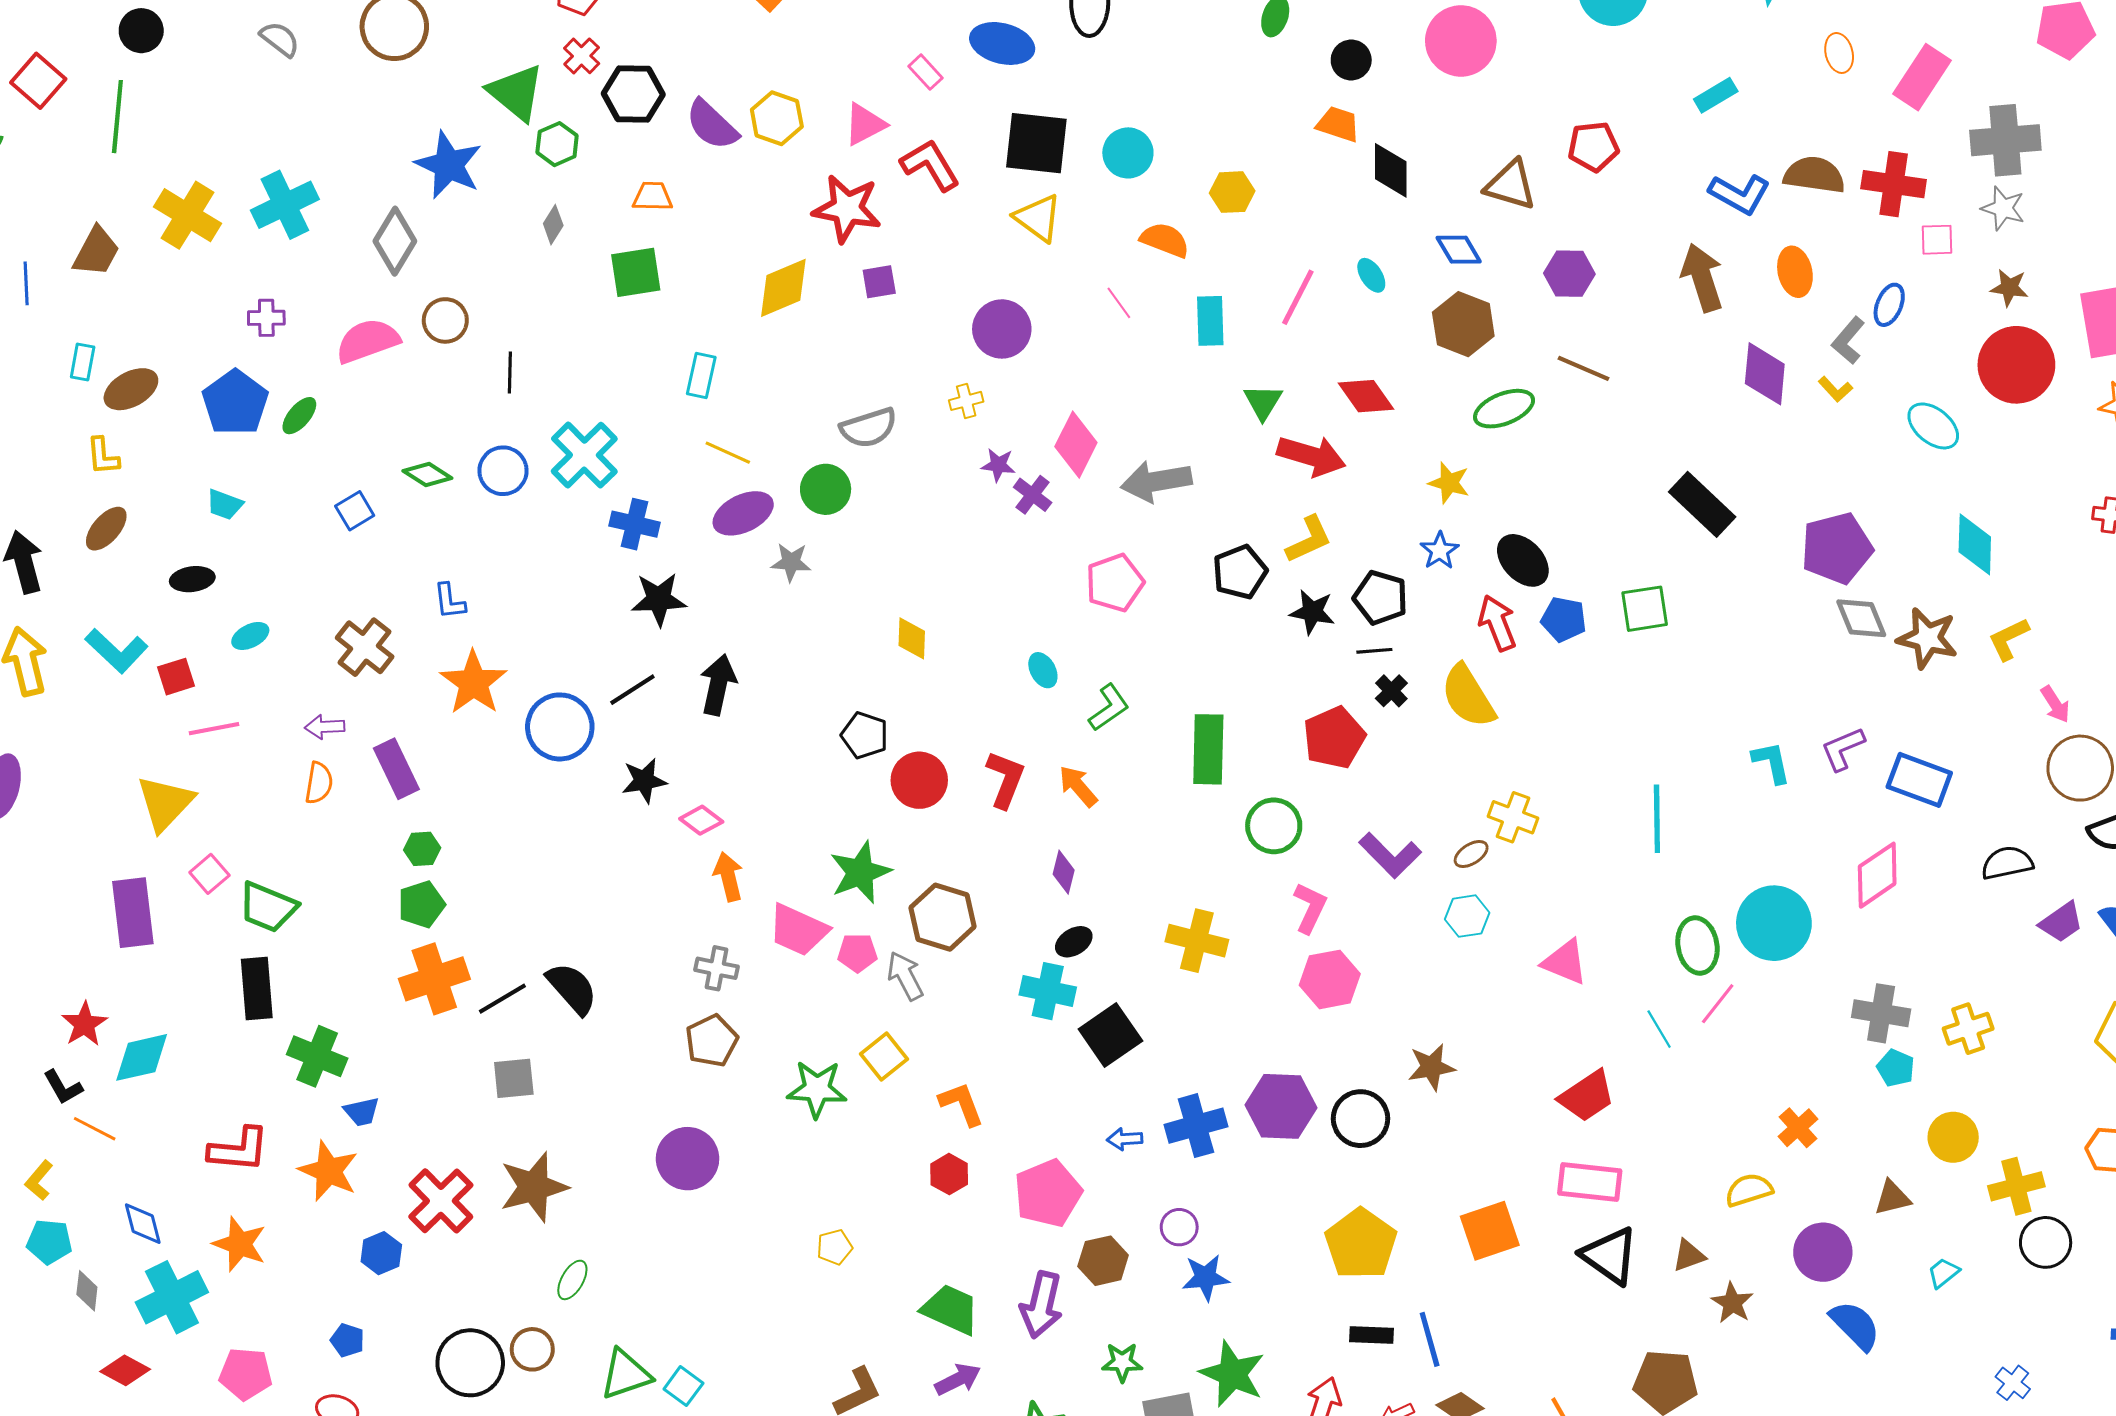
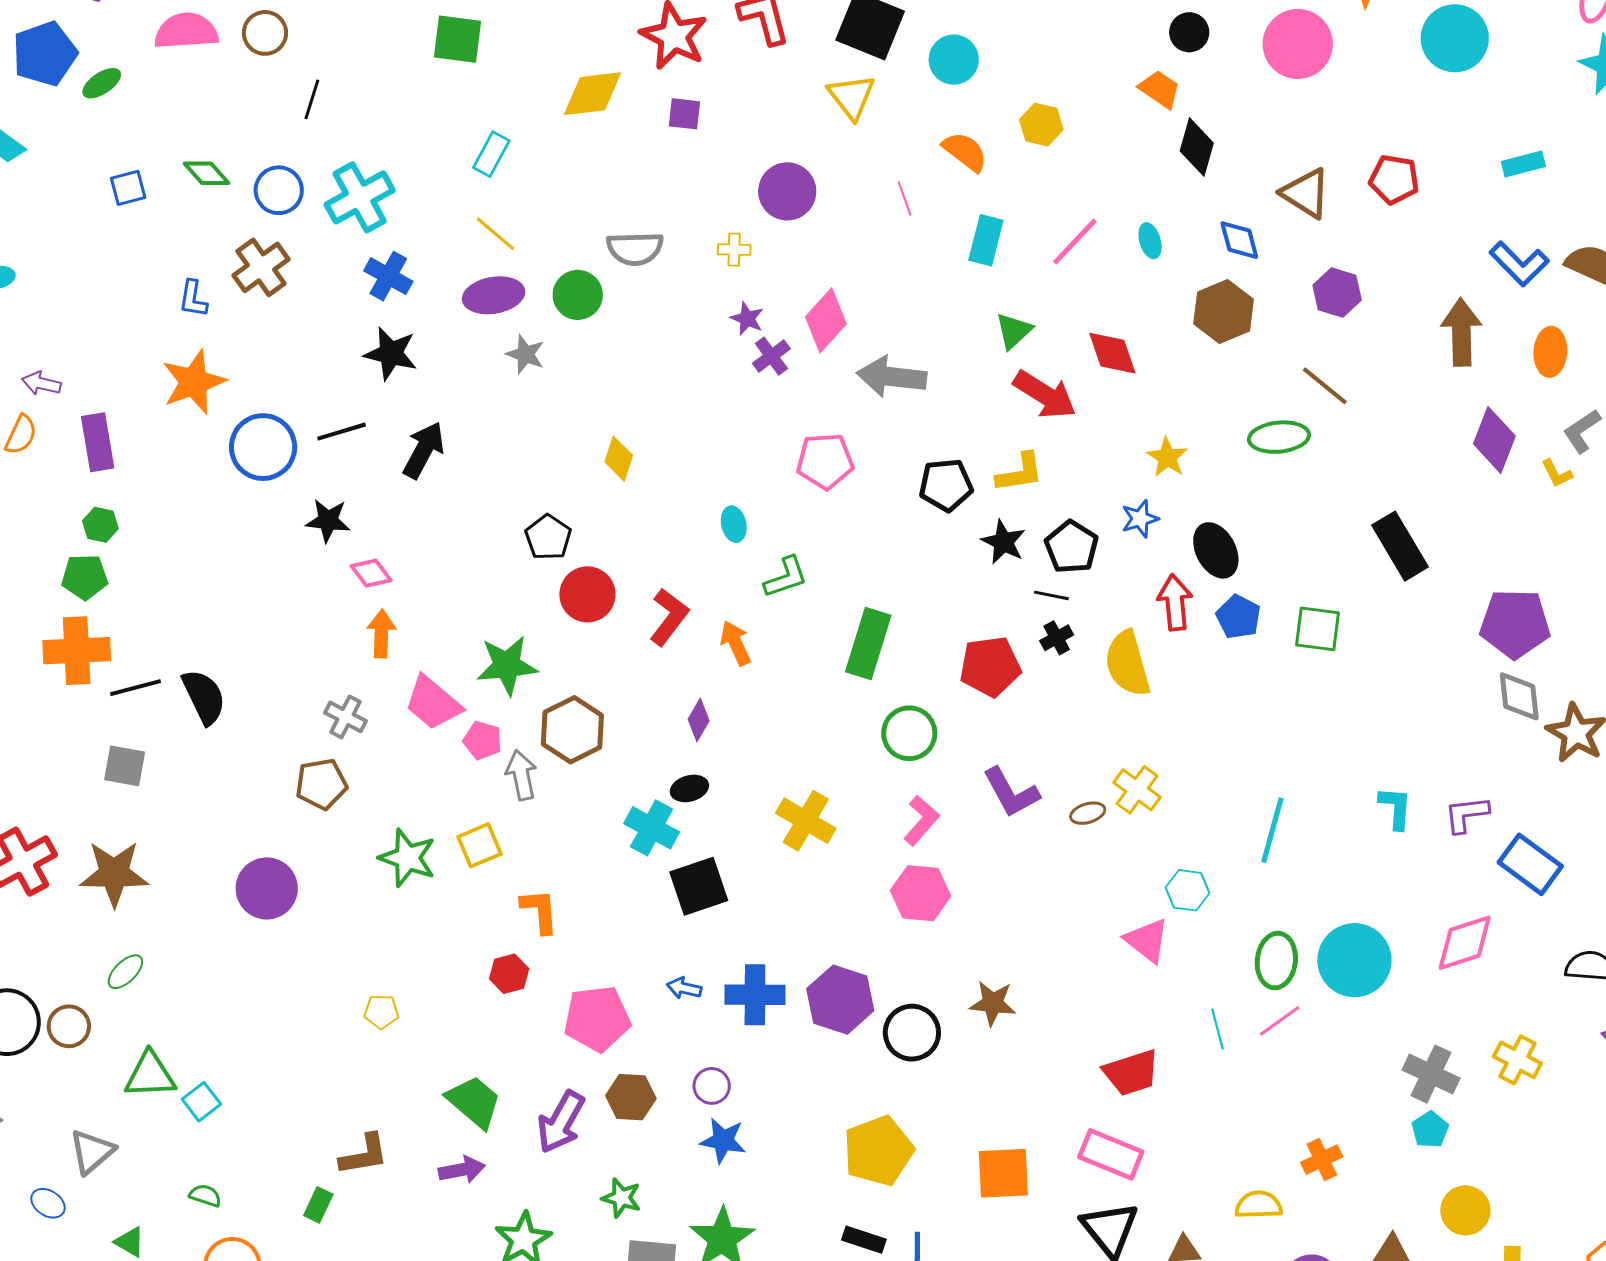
green ellipse: (1504, 409) -> (1279, 437), moved
brown cross: (365, 647) -> (261, 267), moved
cyan hexagon: (1467, 916) -> (1188, 890), moved
yellow cross: (1968, 1029) -> (1517, 1060), moved, turned 30

